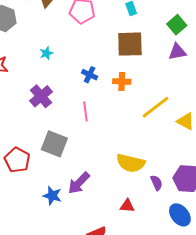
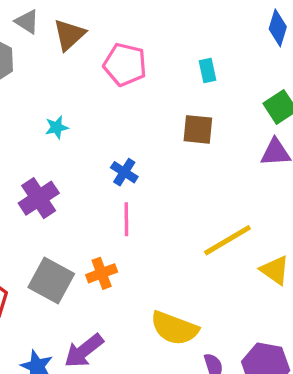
brown square: (130, 44) -> (198, 129), size x0.7
orange cross: (122, 81) -> (102, 273), moved, turned -30
pink line: (85, 112) -> (126, 219), moved

